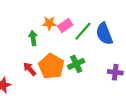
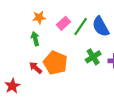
orange star: (49, 23) -> (39, 17), moved
green cross: (76, 64) -> (93, 57), moved

